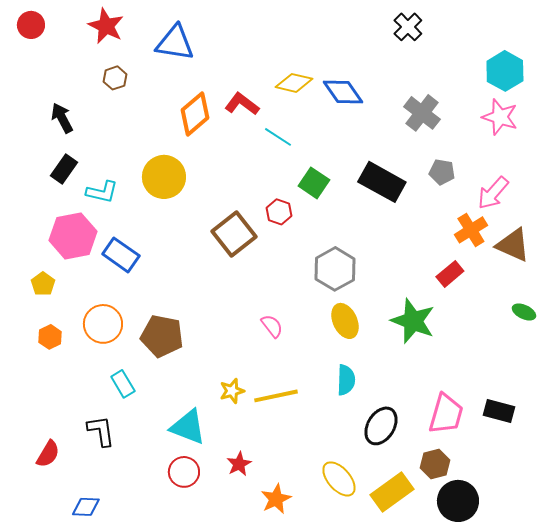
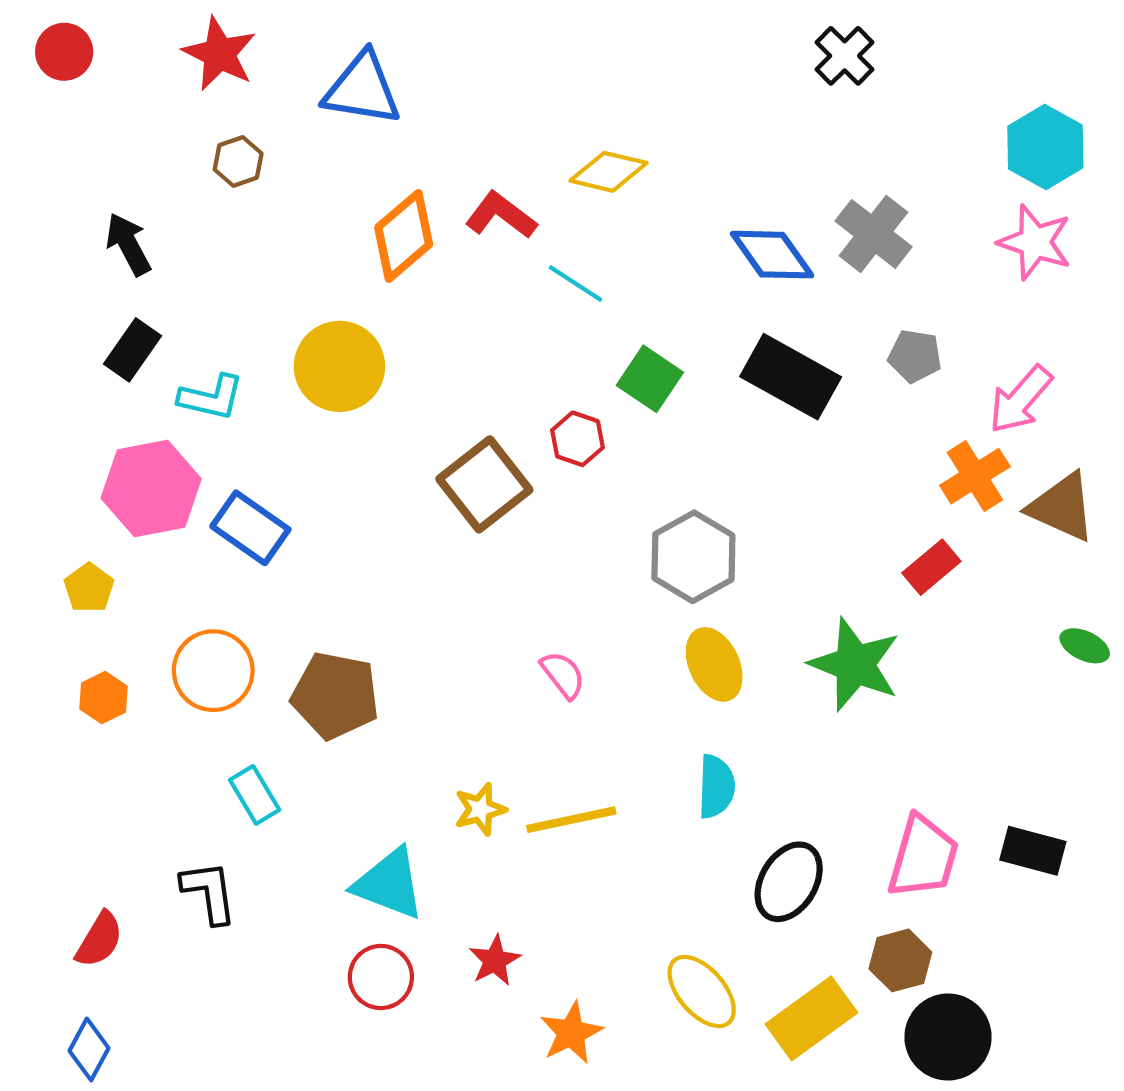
blue diamond: (343, 92) -> (772, 255), moved
blue diamond: (86, 507) -> (89, 1049), moved, turned -64

